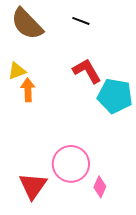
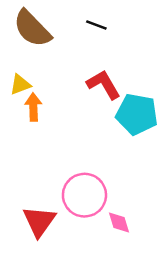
pink diamond: (100, 187) -> (119, 222), turned -40

